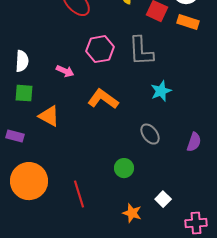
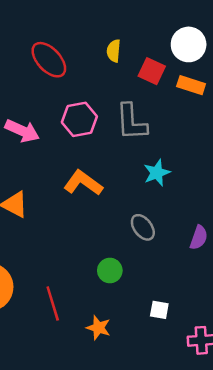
pink arrow: (65, 71) -> (22, 131), moved, size x1.5
white square: (163, 199) -> (159, 310), turned -35
orange star: (132, 213) -> (98, 328), moved

